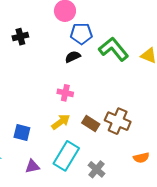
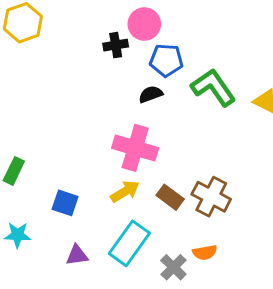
black cross: (20, 37) -> (116, 45), moved
pink cross: (65, 93) -> (135, 148), size x1.8
orange semicircle: (141, 158) -> (205, 252), moved

